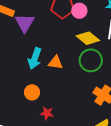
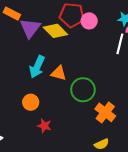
yellow diamond: (88, 38) -> (55, 31), moved
green circle: (91, 60) -> (83, 90), moved

